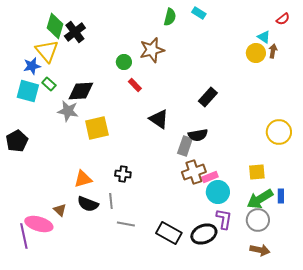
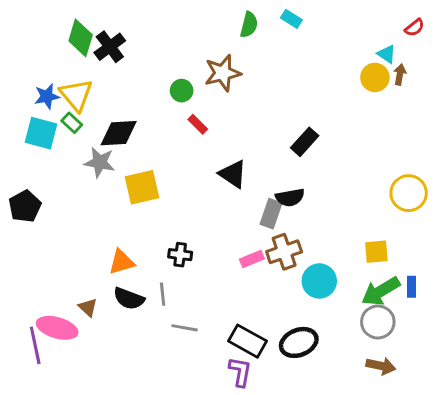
yellow triangle: (47, 51) -> (76, 95), moved
pink rectangle: (210, 177) -> (252, 259), moved
purple L-shape: (224, 219) -> (240, 372), moved

